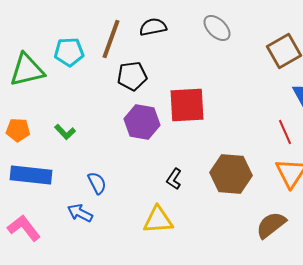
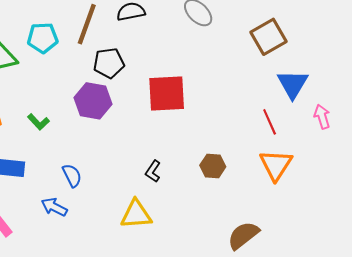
purple hexagon: (142, 122) -> (93, 101), moved
brown hexagon: (231, 174) -> (213, 166), size x0.6
brown semicircle: (271, 225) -> (243, 235), moved

